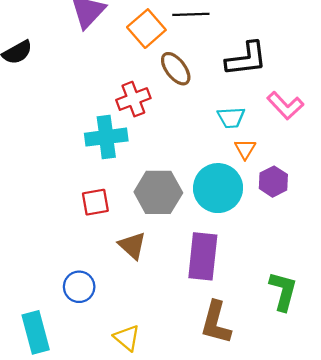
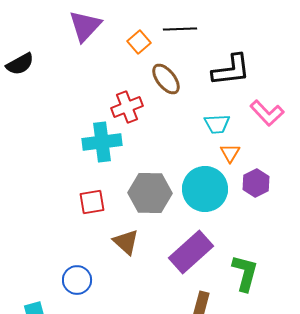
orange square: (146, 29) -> (139, 42), size x0.7
purple rectangle: (203, 256) -> (191, 252), turned 42
green L-shape: (283, 291) -> (245, 273), moved

